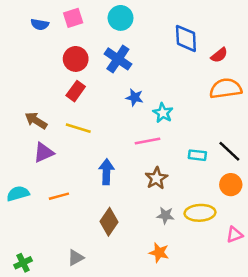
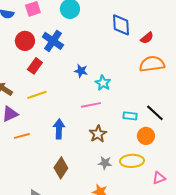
red circle: (76, 59) -> (25, 41), moved
blue cross: (118, 59) -> (53, 41), moved
yellow line: (78, 128) -> (37, 95), turned -36
orange circle: (231, 185) -> (146, 136), moved
orange line: (59, 196) -> (22, 136), moved

